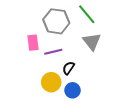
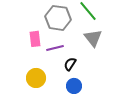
yellow circle: (51, 82) -> (36, 78), moved

